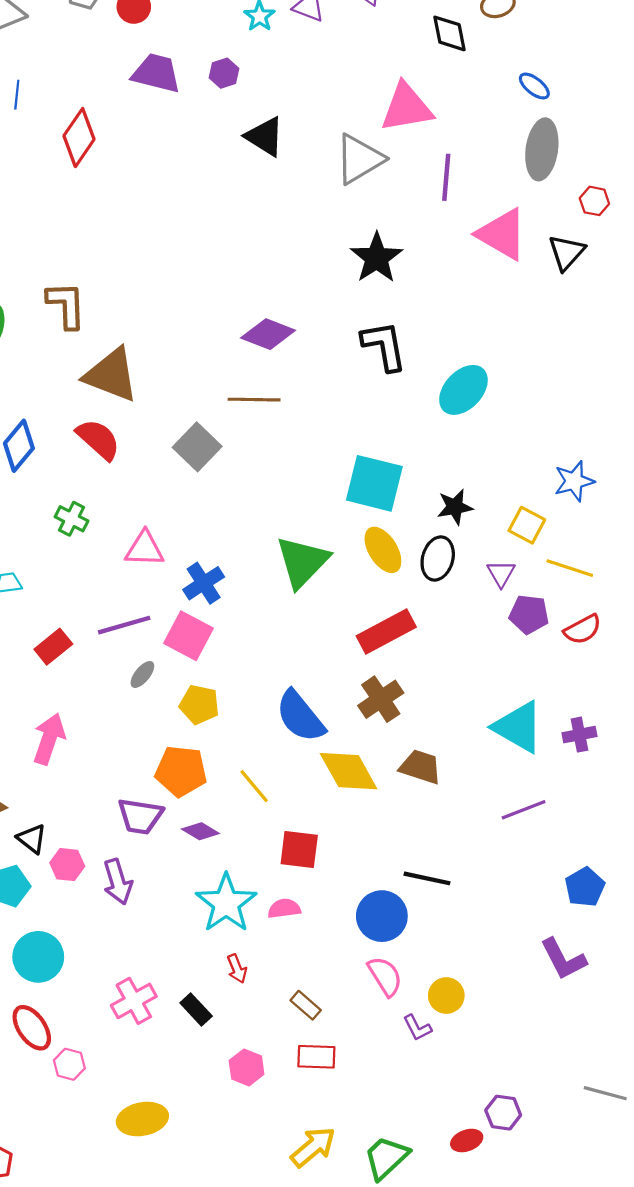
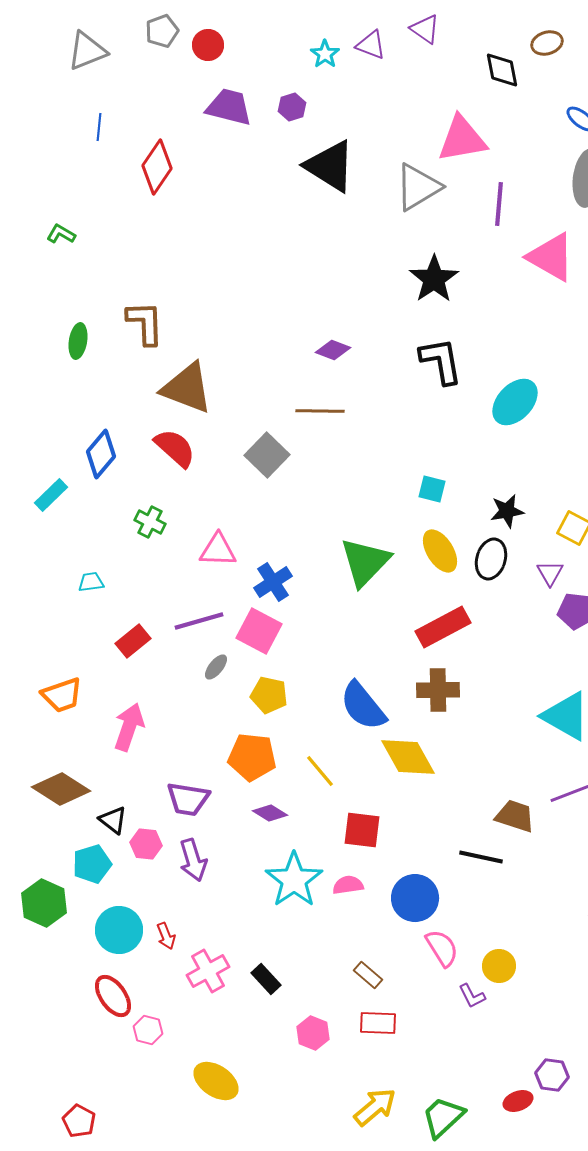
black triangle: (265, 136) -> (330, 166), size x1.4
purple diamond: (268, 334) -> (333, 350), size x0.7
cyan square: (374, 483) -> (432, 489), size x0.5
brown cross: (381, 699) -> (438, 690), turned 33
brown trapezoid: (421, 767) -> (515, 816), moved
purple trapezoid: (140, 816) -> (188, 799), moved
blue circle: (382, 916) -> (415, 898), moved
red arrow: (237, 969) -> (166, 936), moved
yellow ellipse: (142, 1119) -> (216, 1081), turned 45

